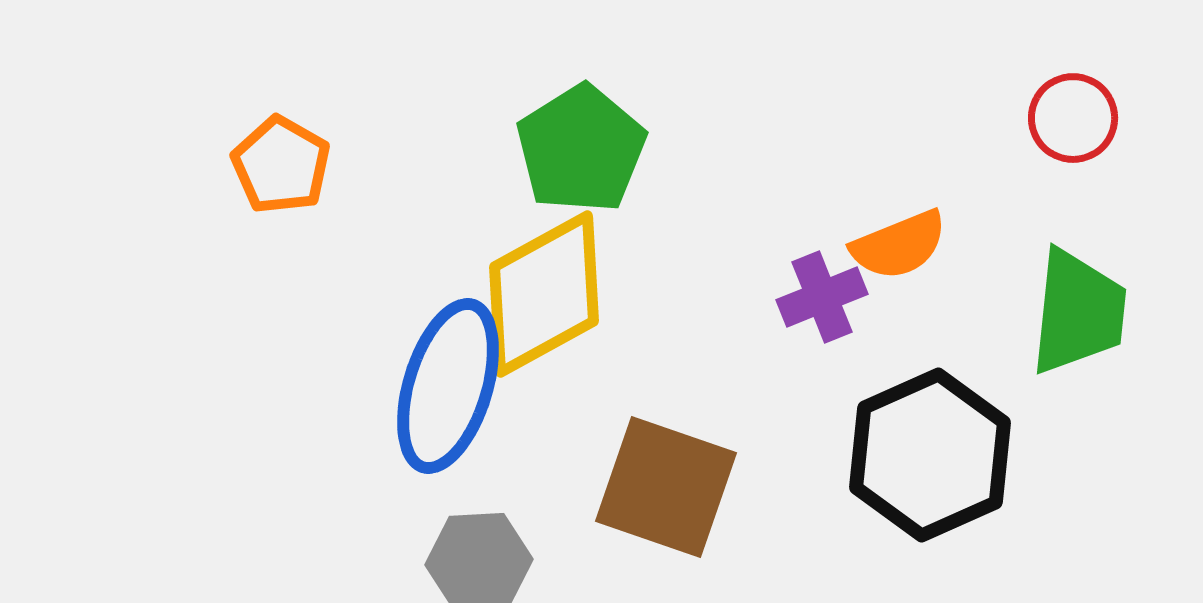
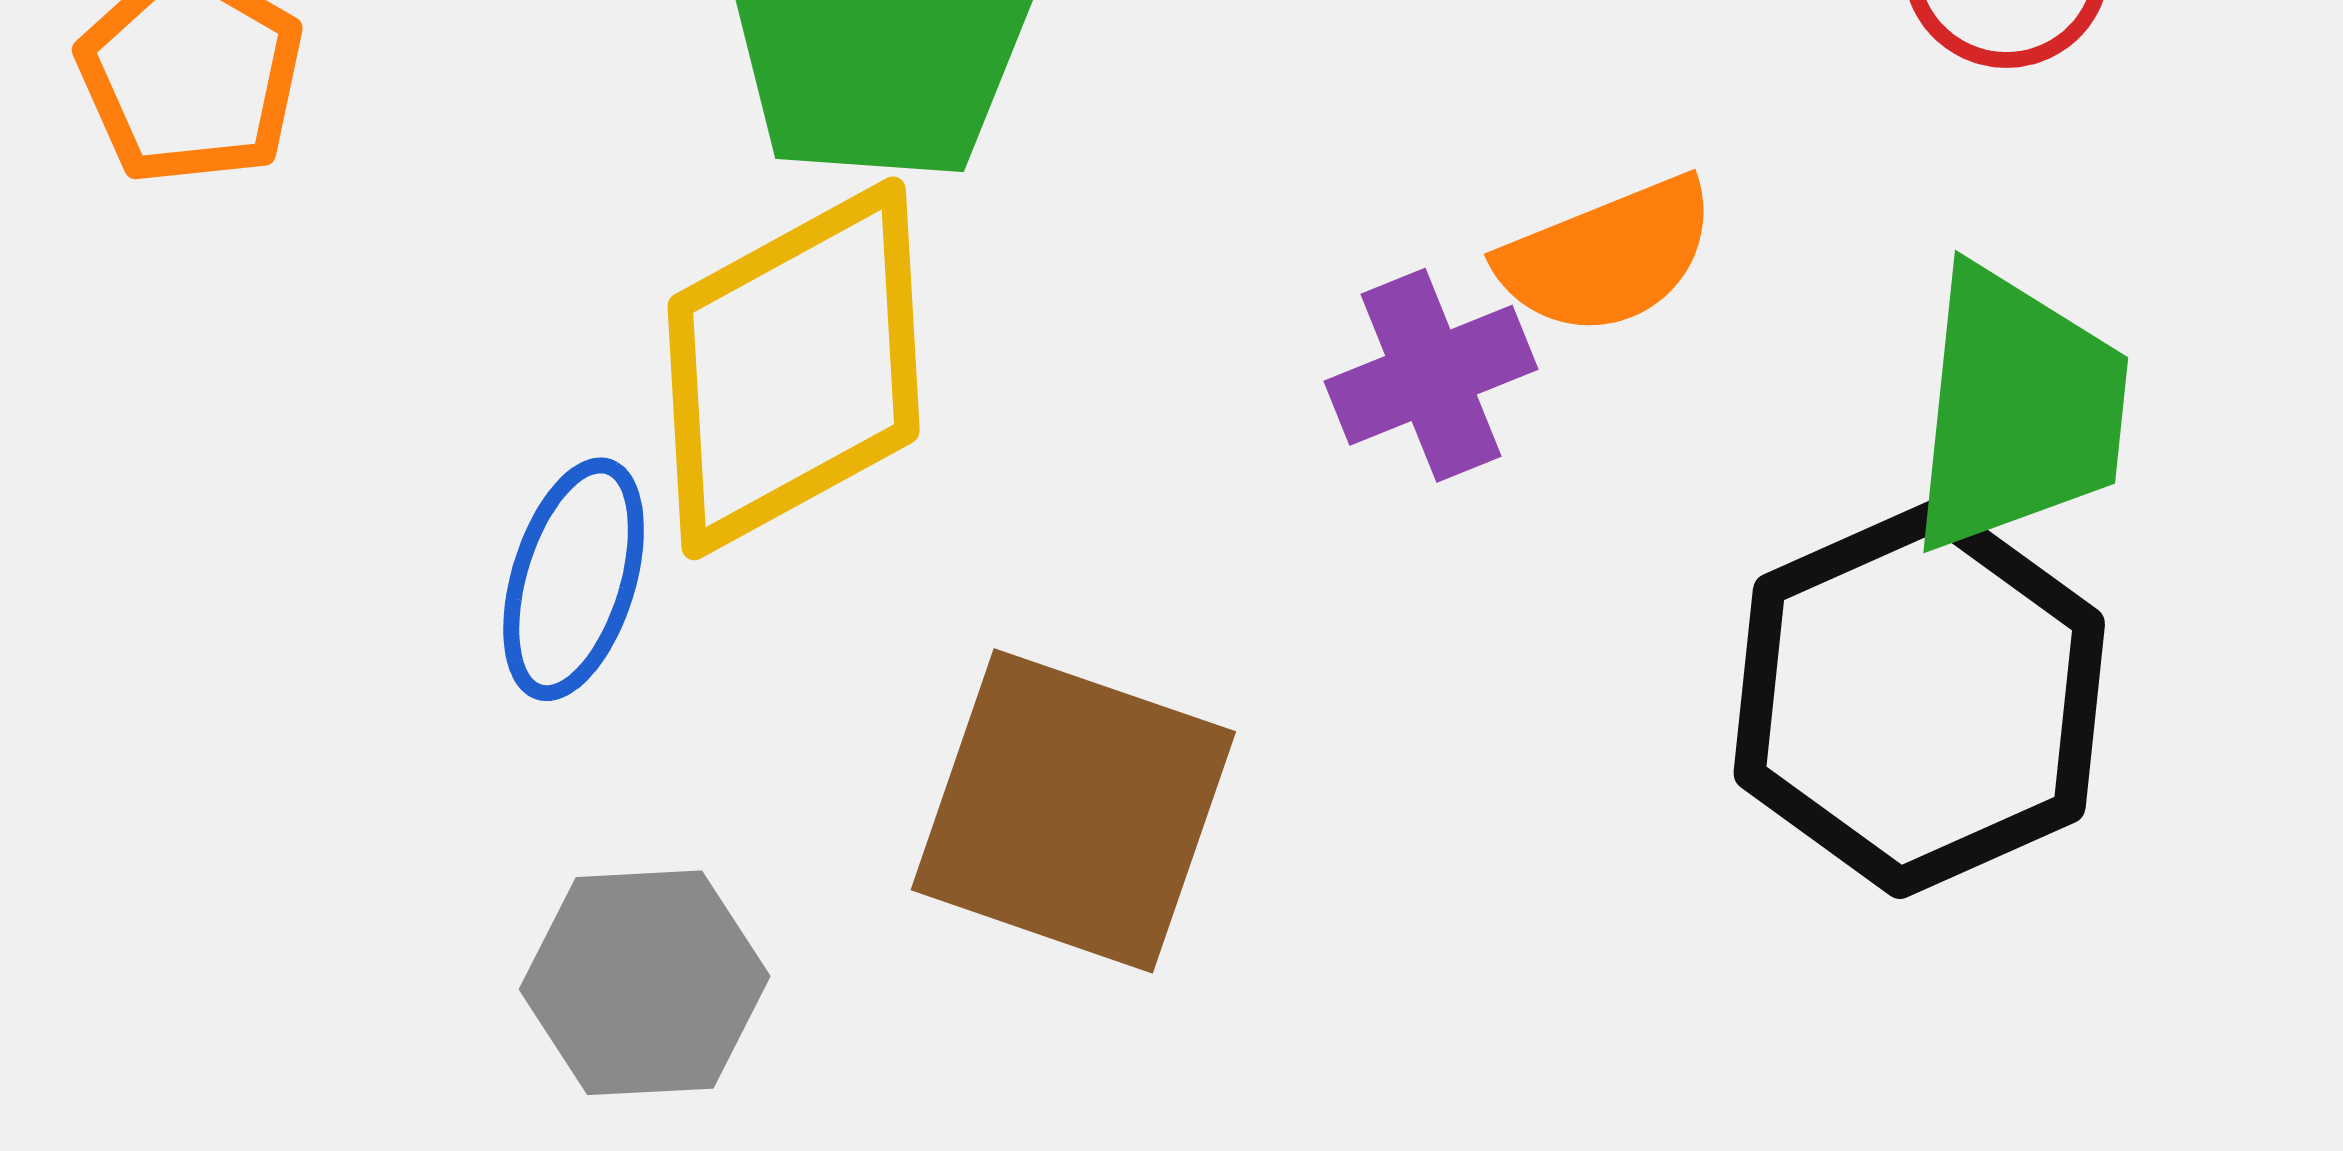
blue ellipse: (448, 386) -> (574, 579), size x0.6
black hexagon: (930, 455) -> (1919, 699), moved

